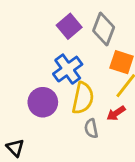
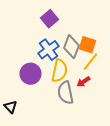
gray diamond: (104, 29) -> (72, 47), moved
gray semicircle: (91, 128) -> (66, 93), size x1.6

